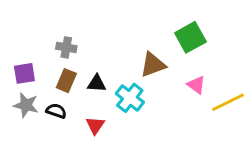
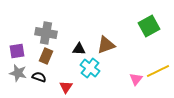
green square: (190, 37) -> (149, 26), moved
gray cross: (66, 47) -> (46, 33), size x1.5
black triangle: (97, 83) -> (79, 49), moved
pink triangle: (196, 85) -> (136, 79), moved, turned 32

